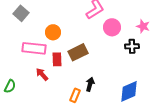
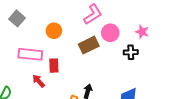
orange circle: (53, 32) -> (54, 31), moved
brown rectangle: (78, 52) -> (89, 45), moved

